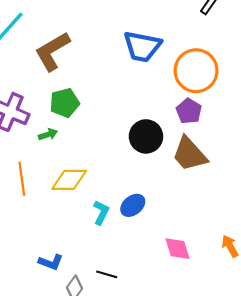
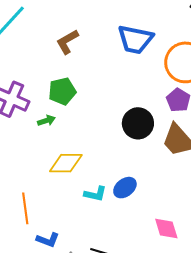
brown L-shape: (52, 51) -> (67, 42), moved, size x0.7
orange line: (22, 179) -> (25, 208), moved
cyan L-shape: (101, 212) -> (95, 194), turned 75

